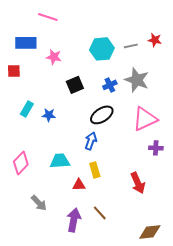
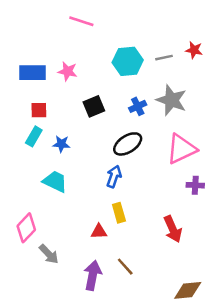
pink line: (48, 17) -> (81, 21), moved
blue rectangle: (26, 43) -> (33, 73), moved
red square: (14, 71) -> (39, 110), moved
cyan trapezoid: (60, 161) -> (55, 181), moved, turned 30
pink diamond: (21, 163) -> (26, 228), moved

